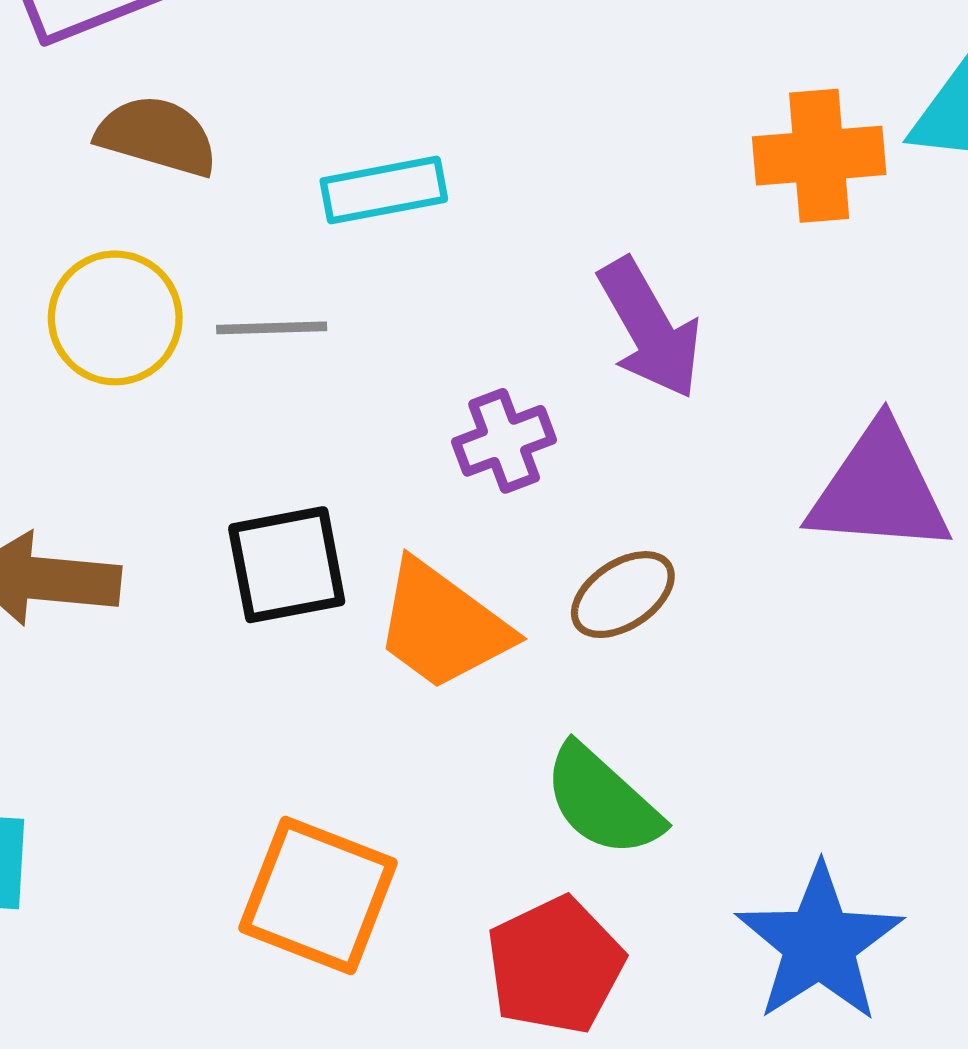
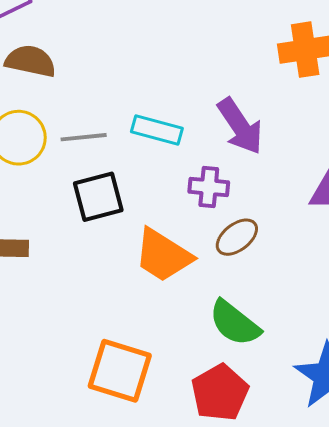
cyan rectangle: (384, 190) -> (157, 130), moved, turned 30
purple cross: (504, 441) -> (209, 187), moved, turned 30
black square: (287, 565) -> (98, 197), moved

